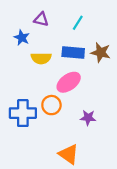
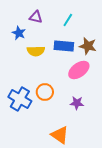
pink ellipse: (69, 82) -> (79, 70), moved
blue cross: (23, 113) -> (20, 99), turned 30

